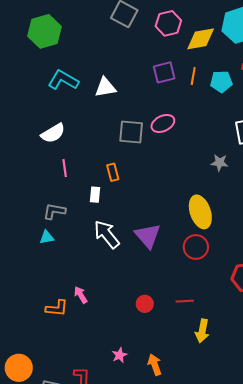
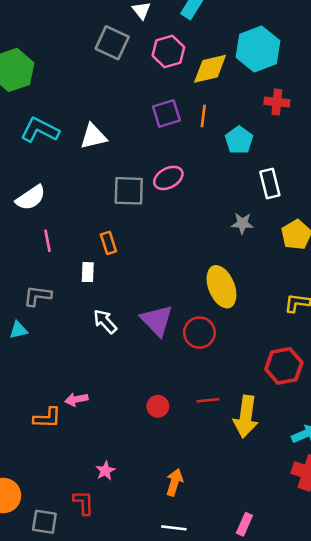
cyan pentagon: (221, 82) -> (239, 140), moved, turned -30
white arrow: (107, 234) -> (105, 321), size x0.7
cyan triangle: (47, 237) -> (18, 330), moved
red circle: (196, 247) -> (199, 333), moved
pink arrow: (81, 295) -> (76, 399), turned -66
yellow arrow: (202, 331) -> (246, 417), moved, size x1.4
pink star: (120, 355) -> (105, 471), moved
orange arrow: (155, 365) -> (174, 482), turned 40

